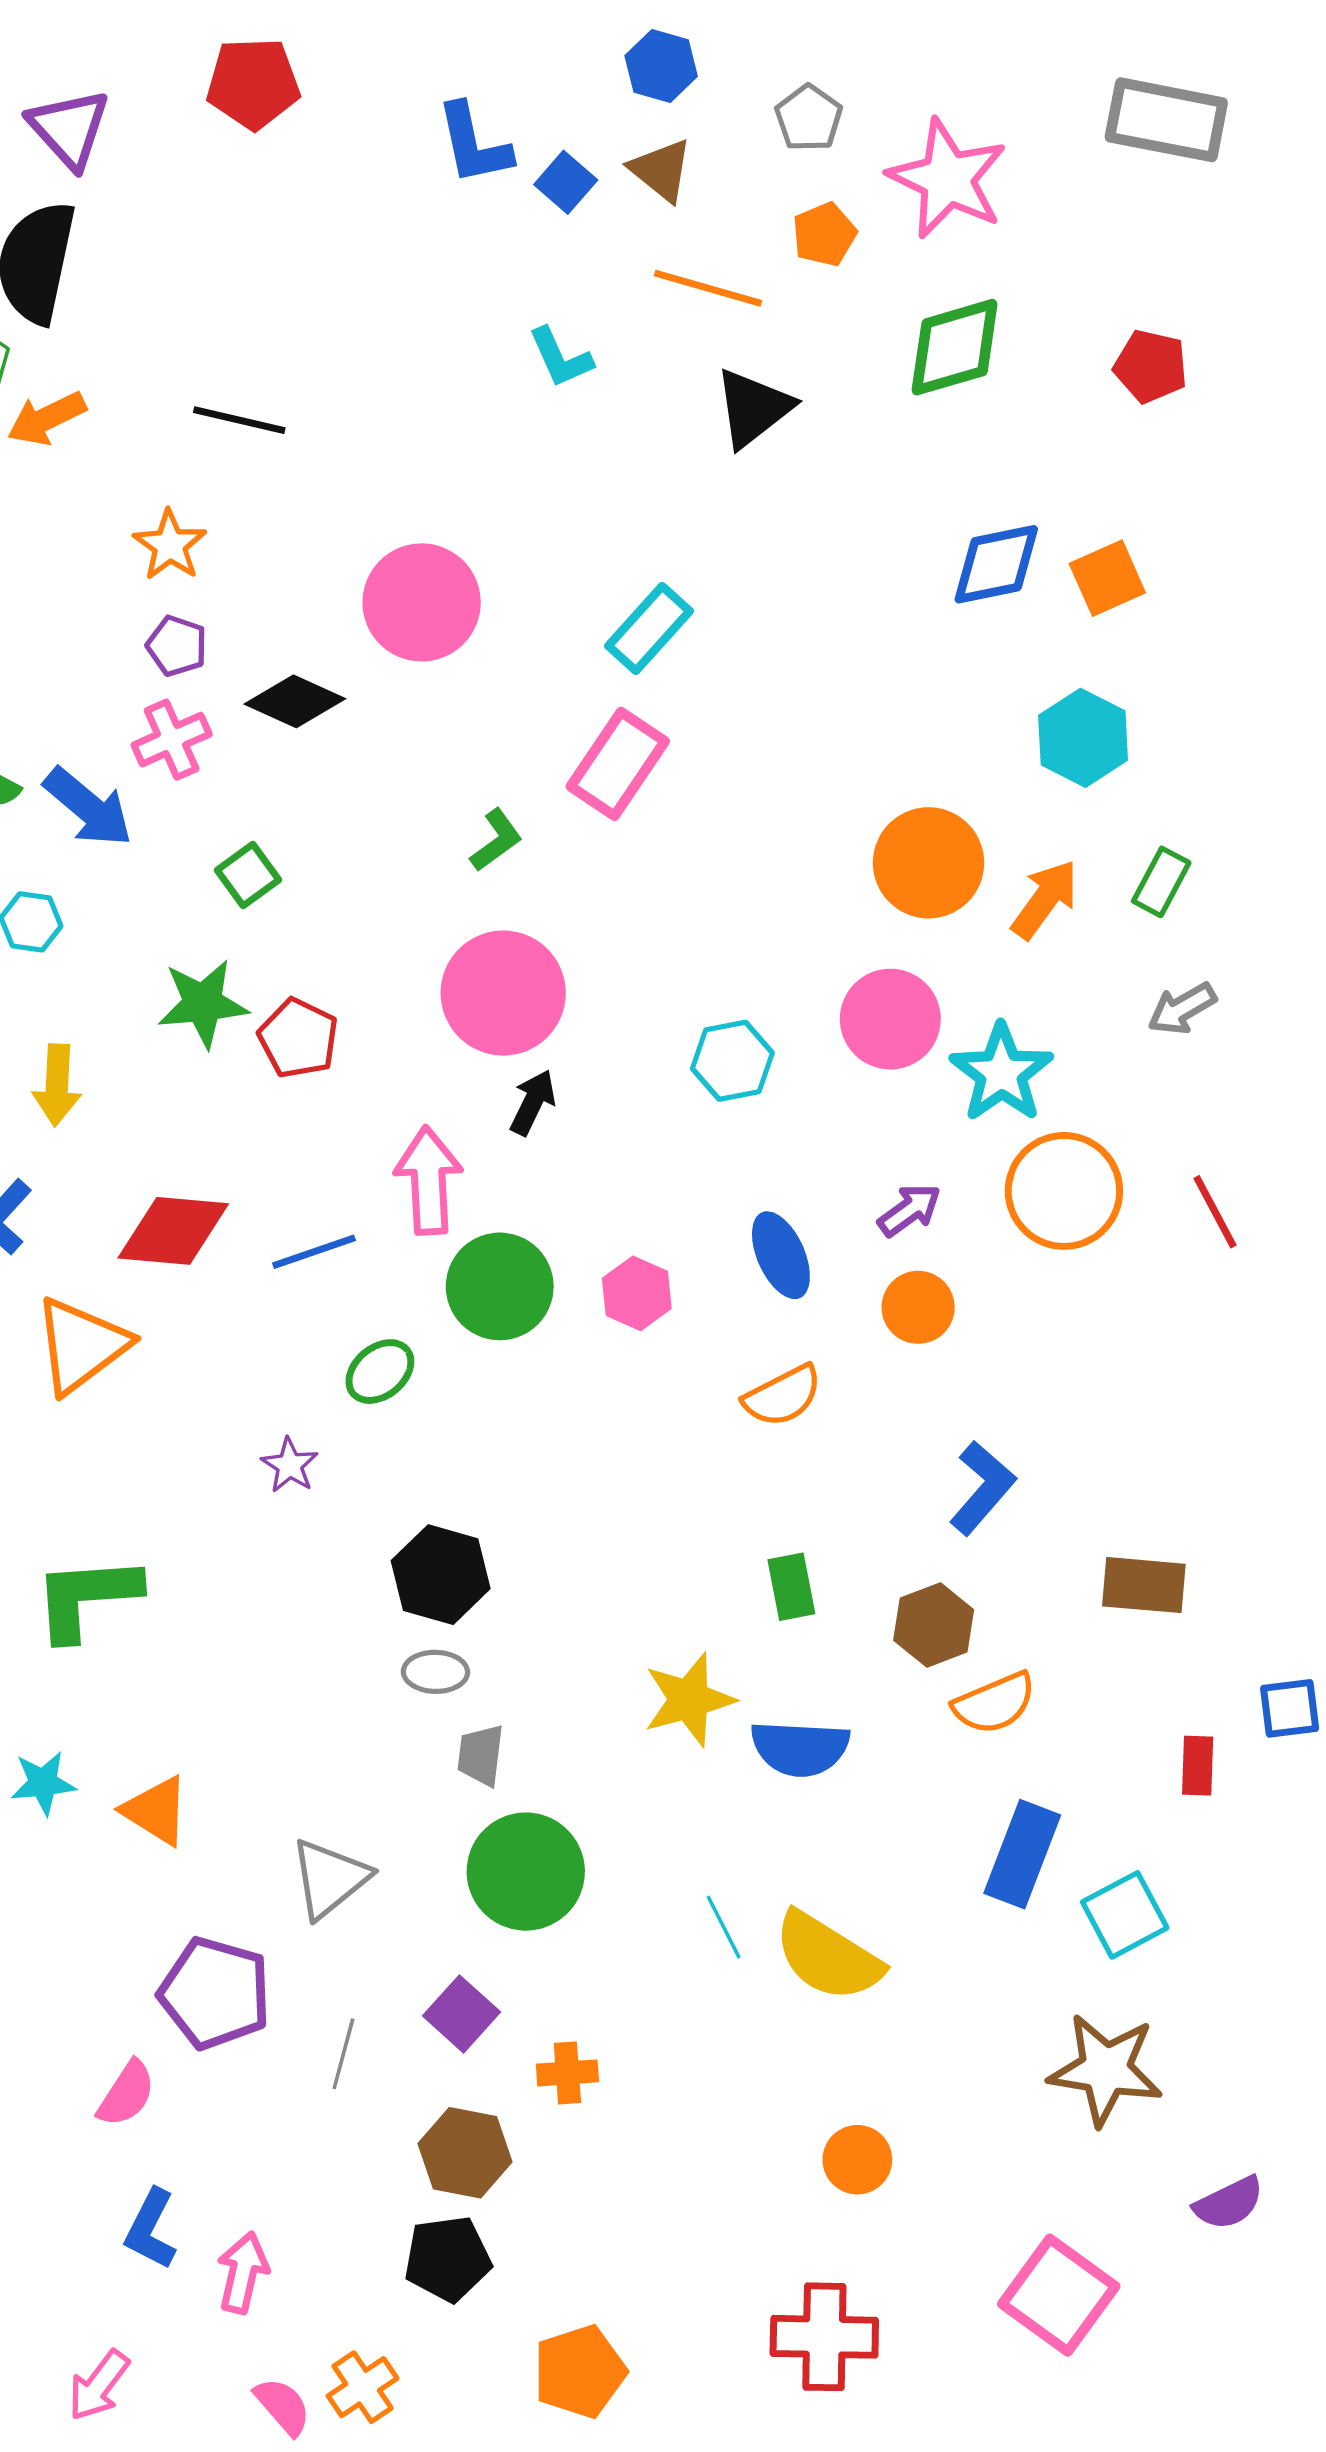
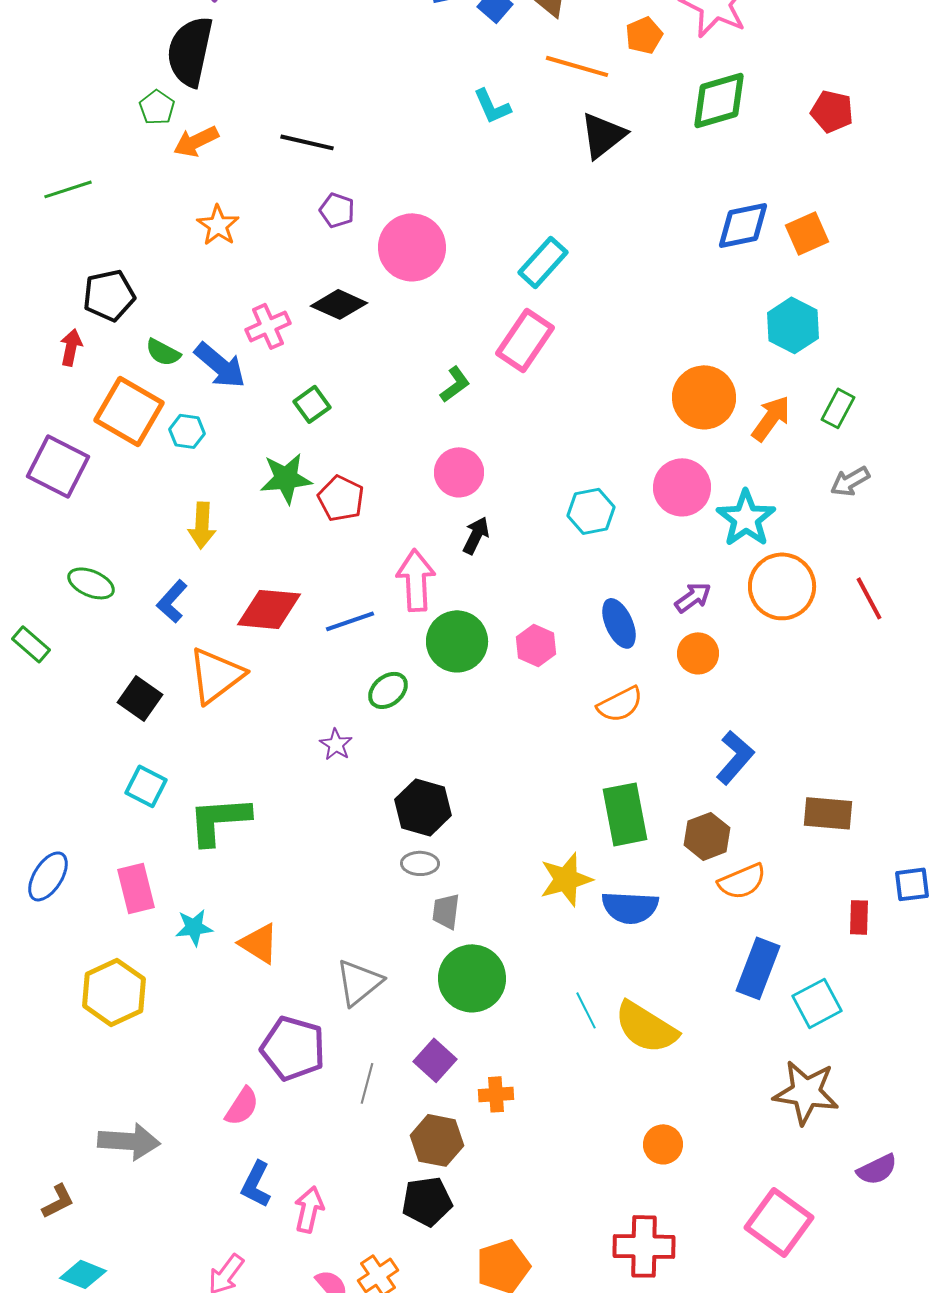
orange star: (170, 545) -> (218, 225), moved
purple pentagon: (177, 646) -> (337, 210), moved
pink circle: (503, 993) -> (459, 472), size x0.7
green rectangle: (791, 1587) -> (625, 814), size x1.6

